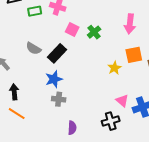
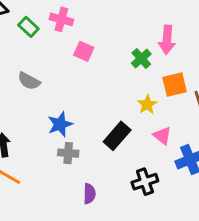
green rectangle: (35, 11) -> (28, 27), turned 56
green cross: (94, 32) -> (141, 59), moved
black rectangle: (57, 53) -> (117, 136), moved
pink triangle: (122, 101) -> (162, 136), moved

